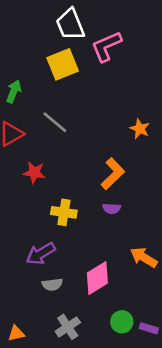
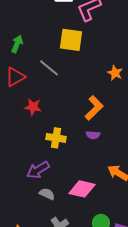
yellow square: (63, 64) -> (71, 40), moved, turned 30
pink diamond: (97, 278) -> (82, 189), turned 44
gray semicircle: (52, 284) -> (47, 194), turned -147

